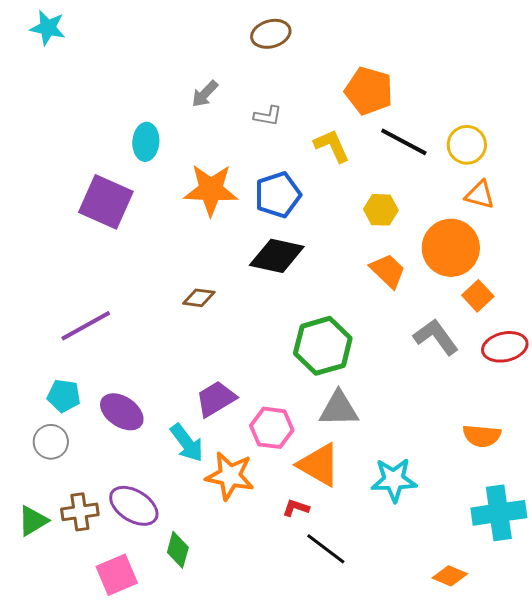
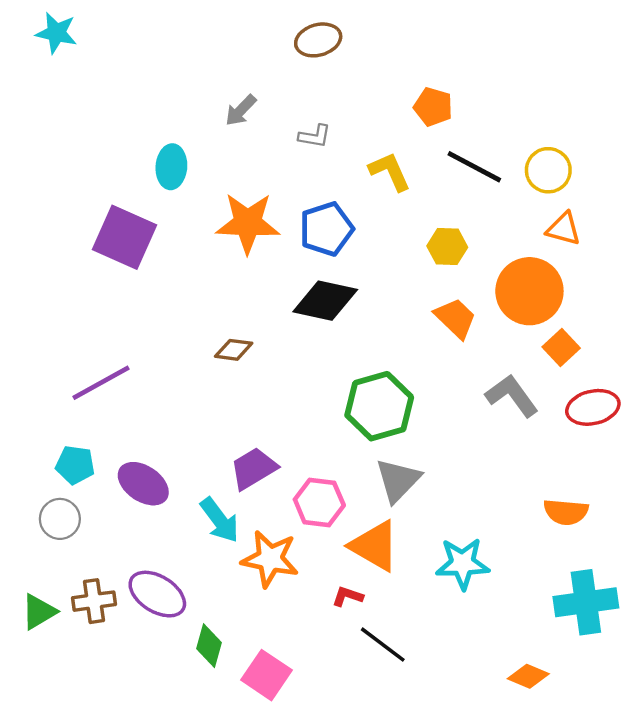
orange pentagon: (369, 91) -> (433, 107), size x0.7
gray triangle: (339, 409) -> (398, 480), turned -45
pink square: (117, 575) -> (267, 675), moved, turned -33

